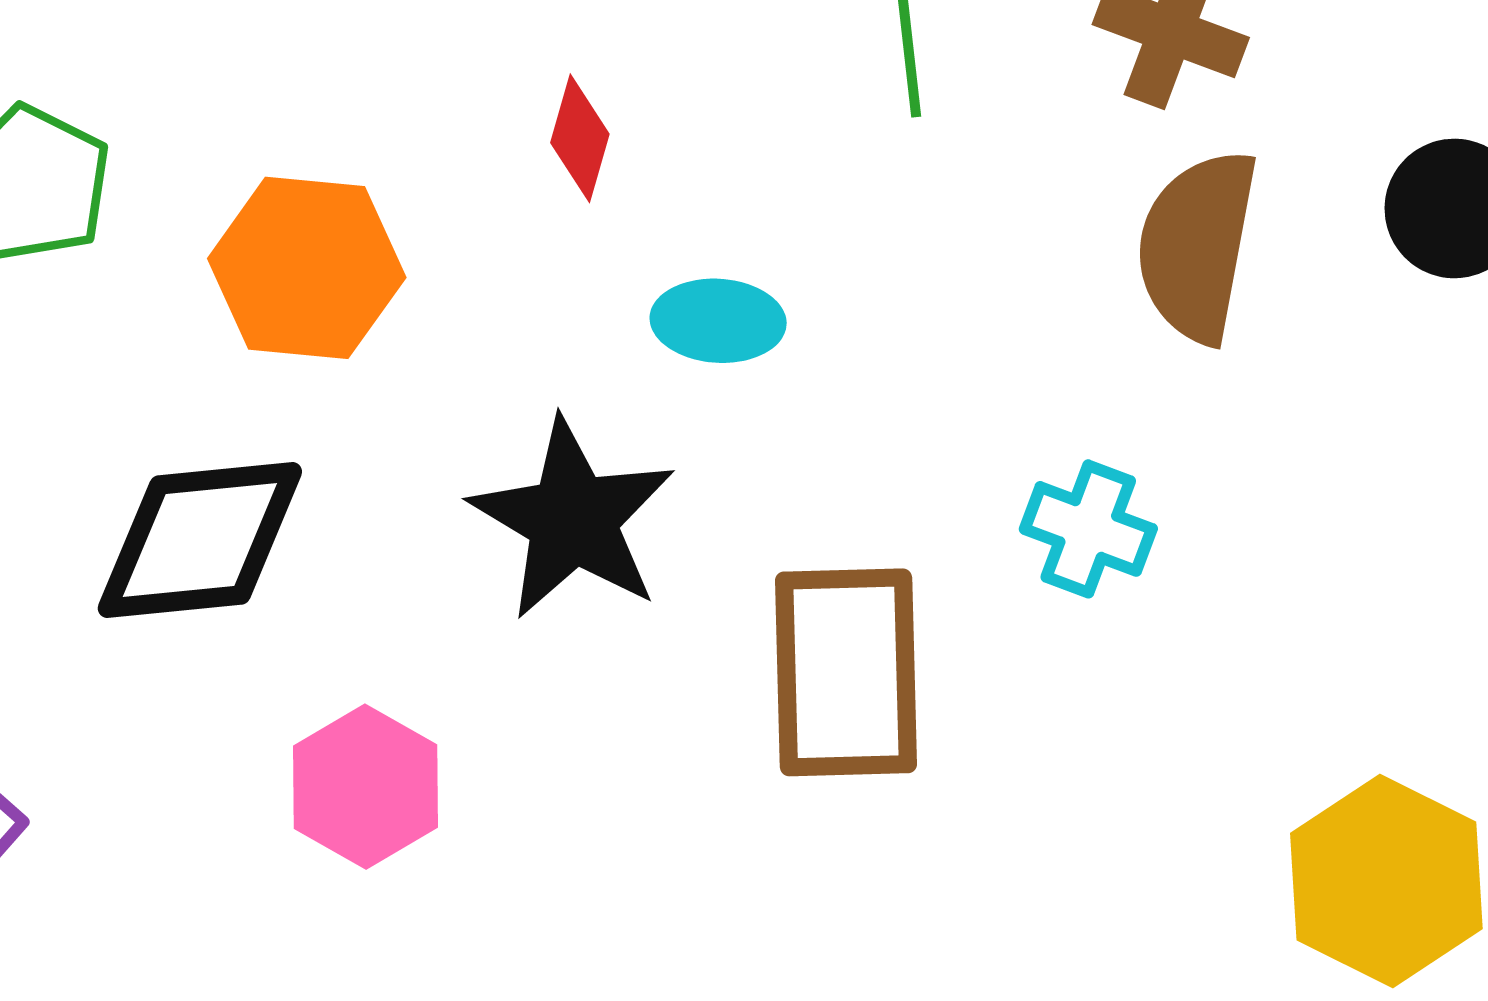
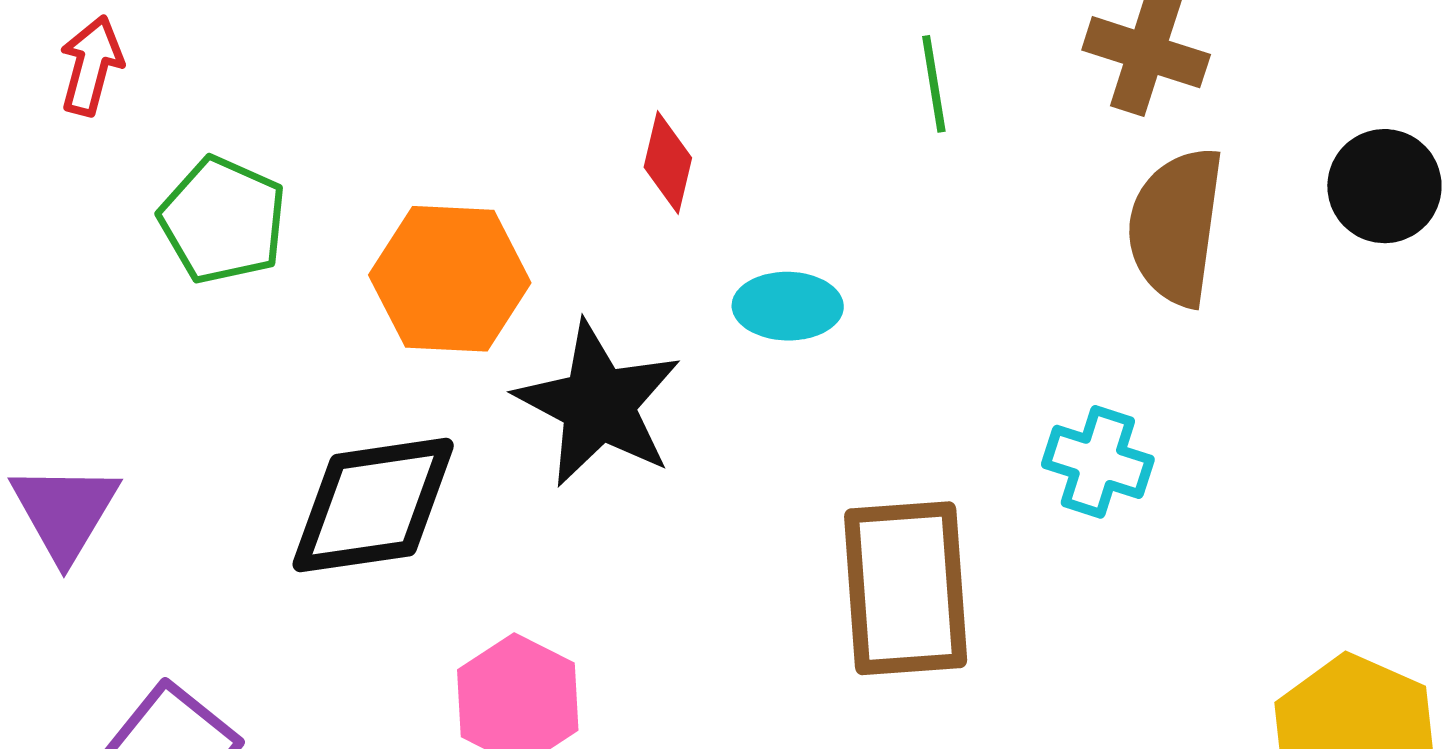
black star: (573, 519) -> (598, 404), moved

